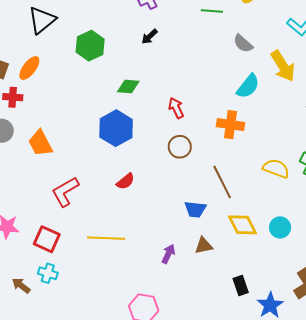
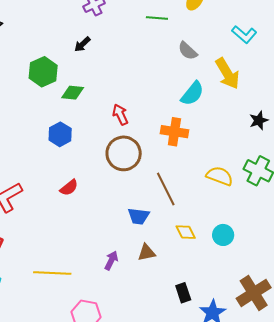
black arrow: (149, 37) -> (82, 44), moved
green hexagon: (90, 46) -> (43, 72), moved
blue hexagon: (116, 128) -> (60, 134), size x0.7
brown circle: (180, 147) -> (124, 153), size x1.5
yellow diamond: (242, 225) -> (186, 232), size x0.7
yellow line: (106, 238) -> (52, 273), moved

